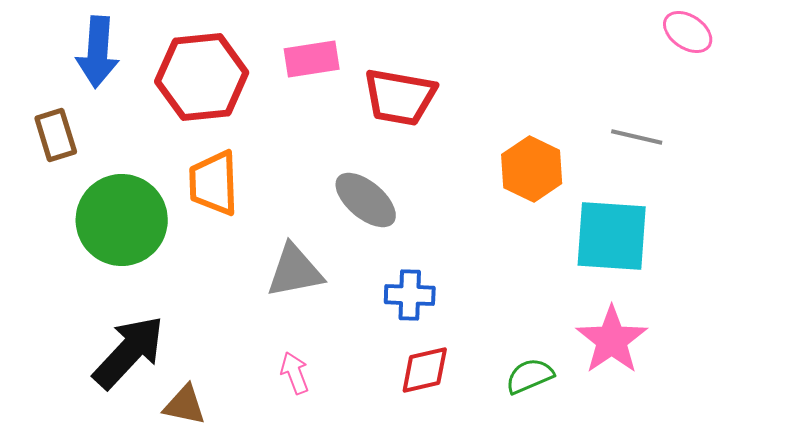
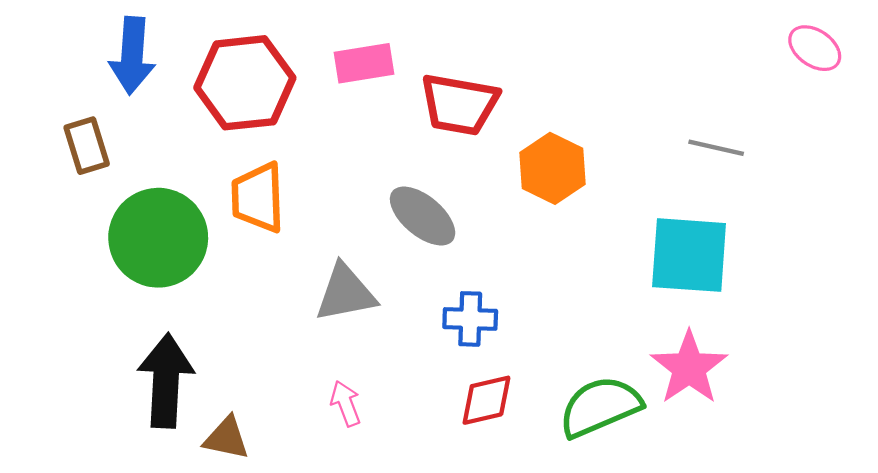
pink ellipse: (688, 32) -> (815, 48), moved
orange hexagon: (532, 169) -> (553, 168), moved
black arrow: (129, 352) -> (166, 381), turned -40
green semicircle: (530, 376) -> (600, 407), size x1.6

